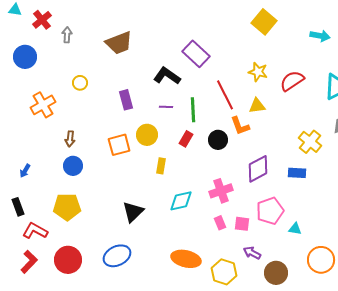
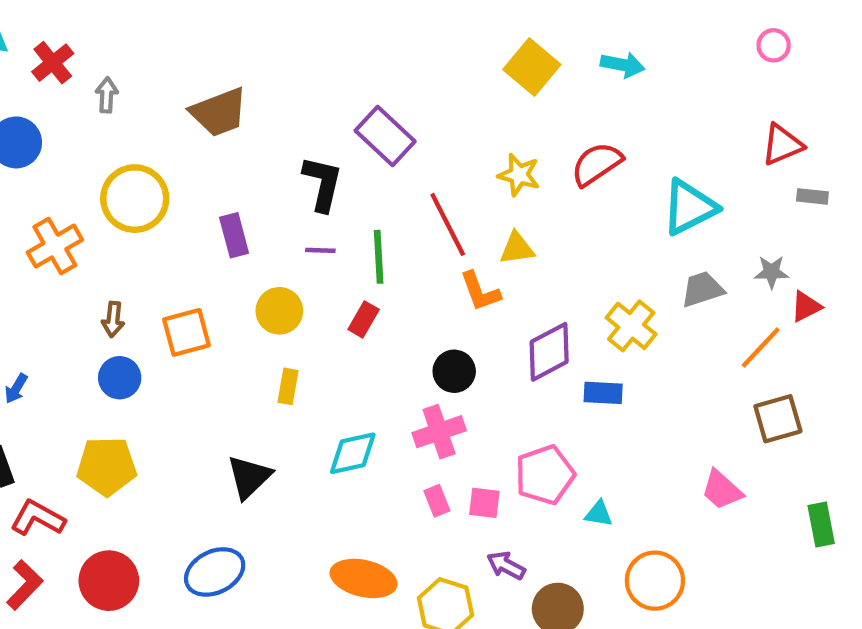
cyan arrow: (320, 36) -> (623, 65), moved
black L-shape: (167, 76) -> (323, 183), turned 68
red semicircle: (292, 81) -> (597, 164), moved
yellow circle: (80, 83) -> (135, 199), size x2.0
black circle: (218, 140) -> (454, 371), moved
orange square: (119, 145) -> (187, 332), moved
yellow rectangle: (161, 166) -> (288, 386), moved
purple diamond: (258, 169) -> (549, 352), moved

